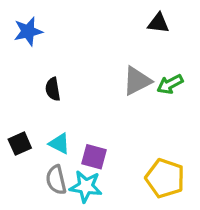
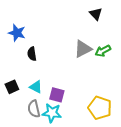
black triangle: (158, 23) -> (96, 14), turned 40
blue star: (28, 31) -> (17, 33), moved, turned 30

